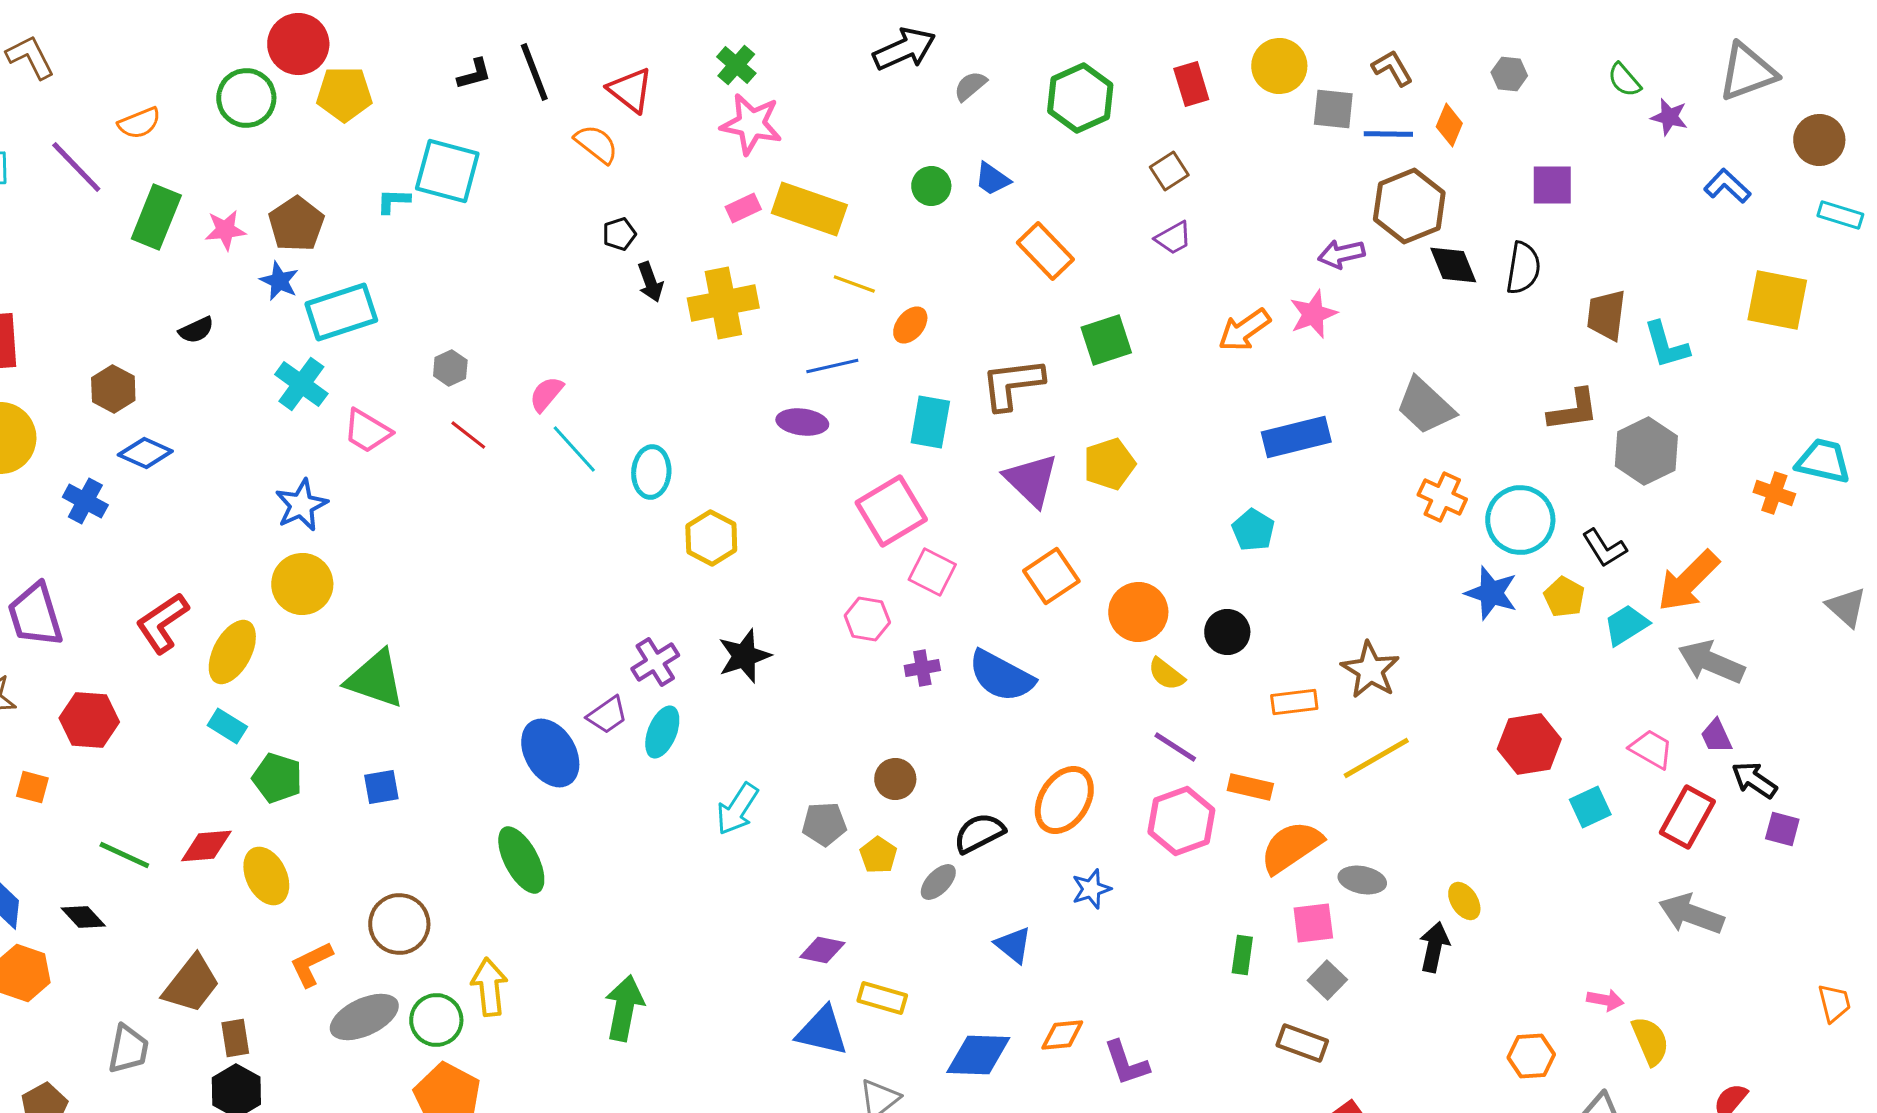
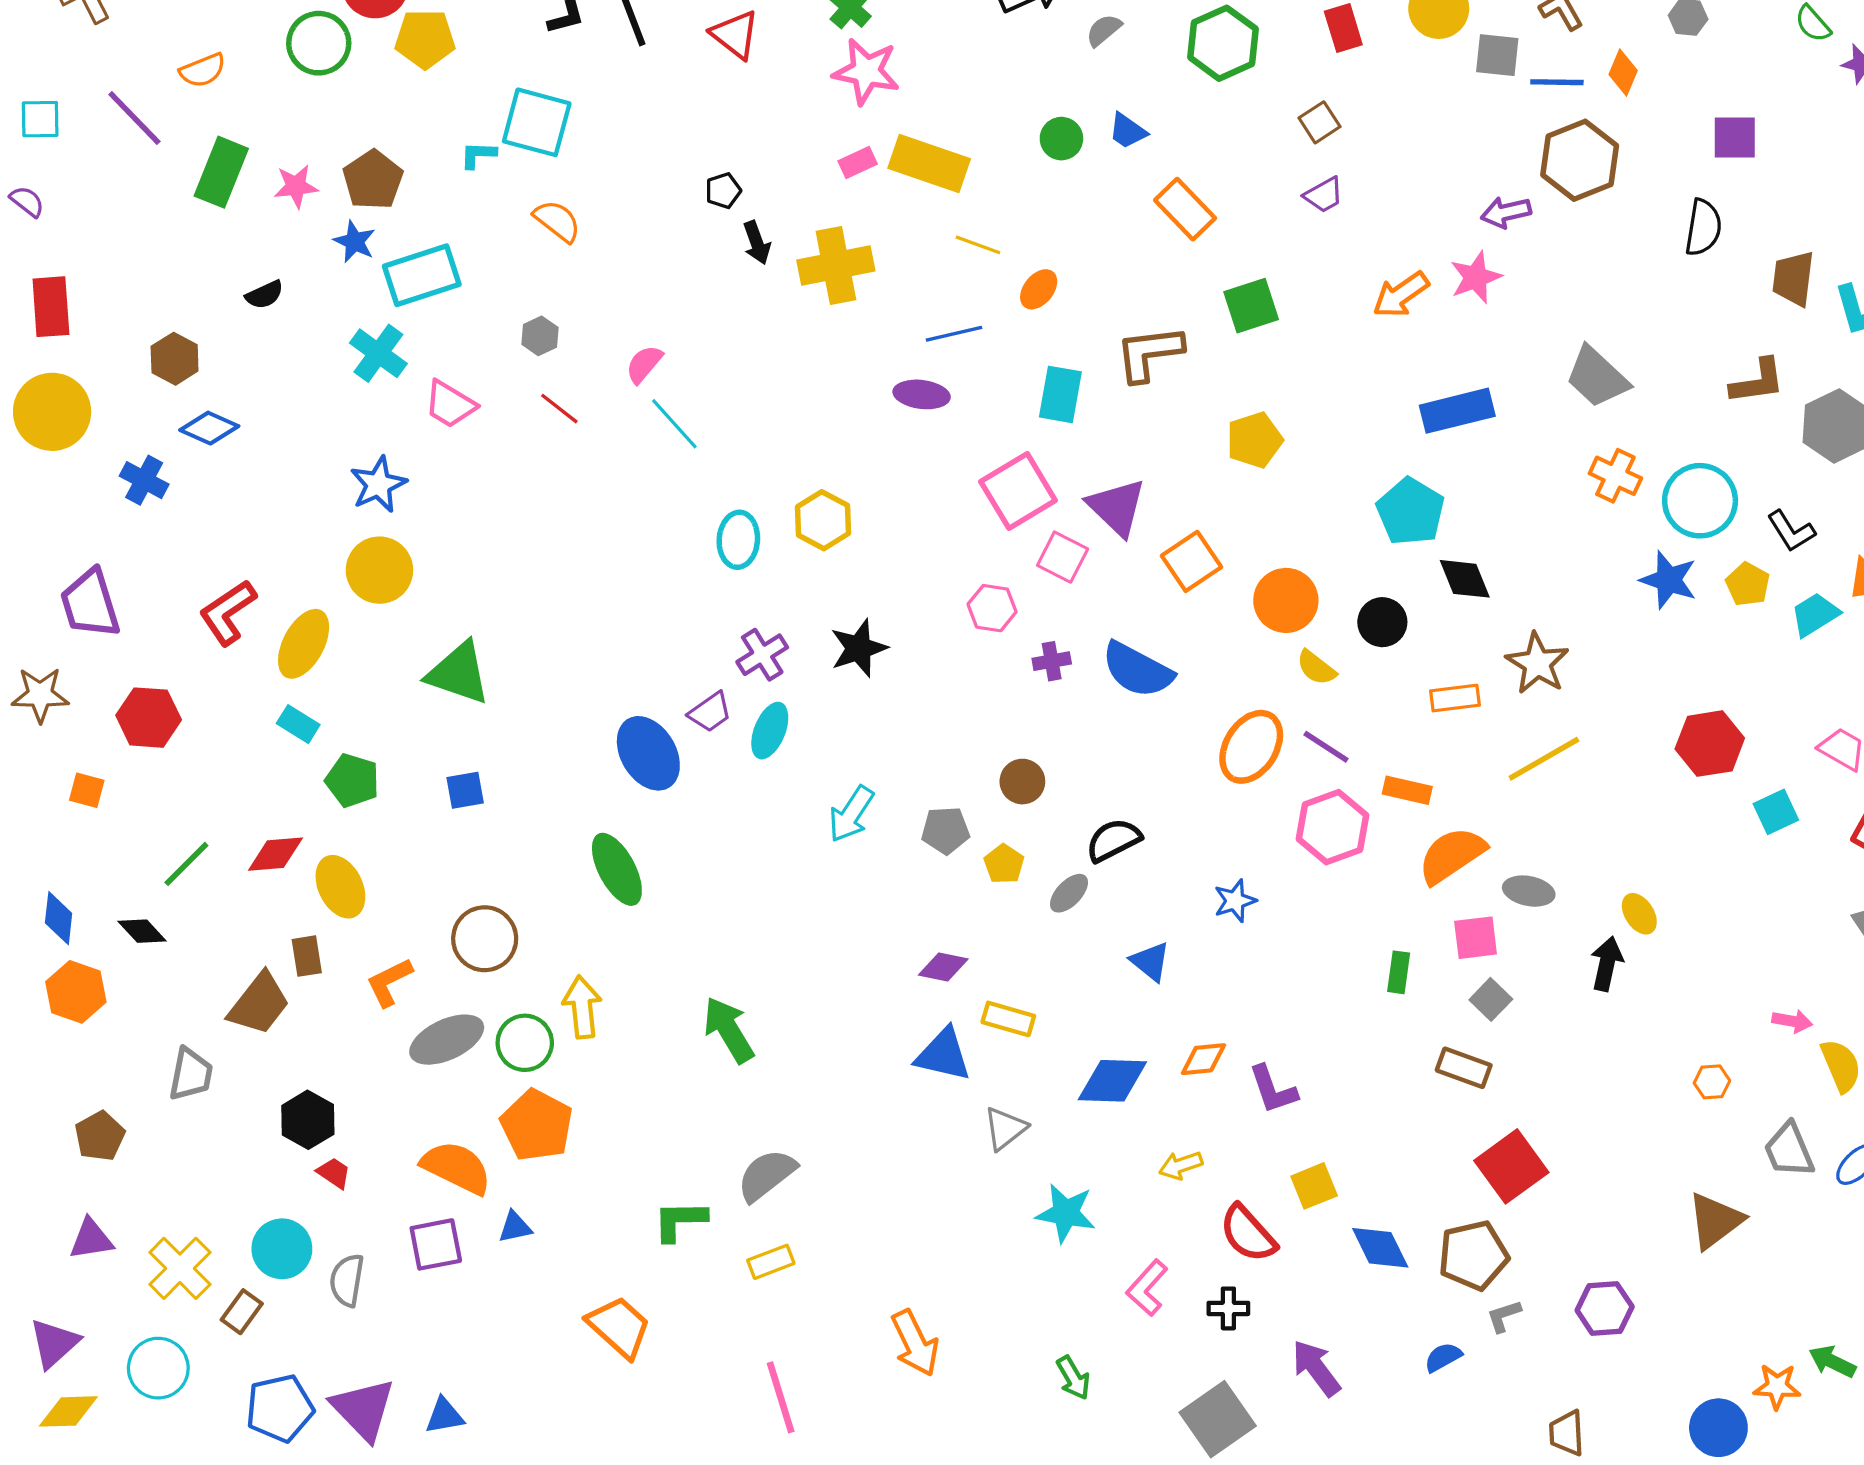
orange semicircle: (596, 144) -> (557, 221), moved
black diamond: (1453, 265) -> (1465, 579), moved
cyan ellipse: (651, 472) -> (738, 540), moved
purple triangle: (1031, 480) -> (1117, 507), moved
cyan pentagon: (1253, 530) -> (1411, 512), size x1.5
orange ellipse: (1064, 800) -> (1251, 747), moved
green line: (124, 855) -> (186, 864), turned -70
green arrow: (624, 1008) -> (729, 1030), turned -42
brown rectangle: (235, 1038) -> (307, 956), moved
orange hexagon: (1531, 1056) -> (1712, 1082), size x0.7

